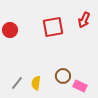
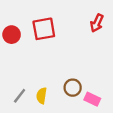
red square: (53, 27) -> (44, 29), moved

